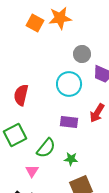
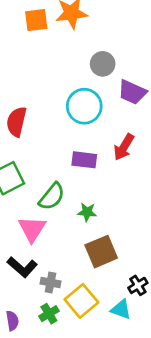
orange square: (35, 23) -> (36, 20), turned -36
pink triangle: (32, 171) -> (32, 229), size x1.5

